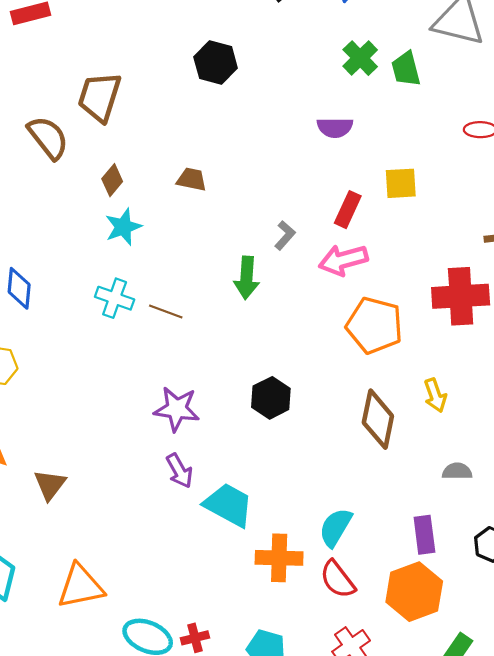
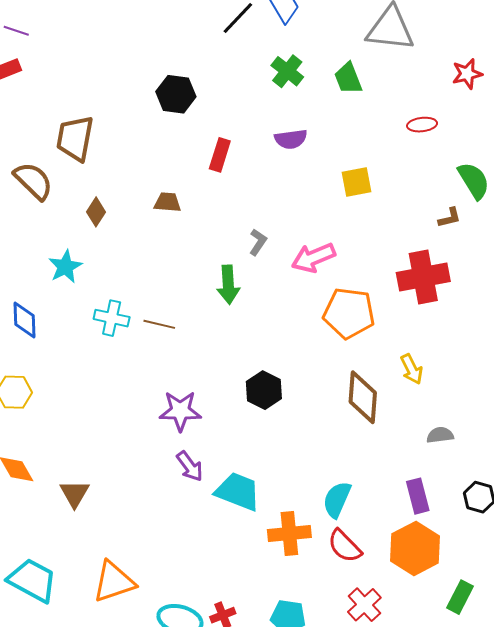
green cross: (360, 58) -> (287, 71), moved
red rectangle: (348, 210) -> (220, 155), moved
cyan star: (123, 227) -> (65, 267), moved

